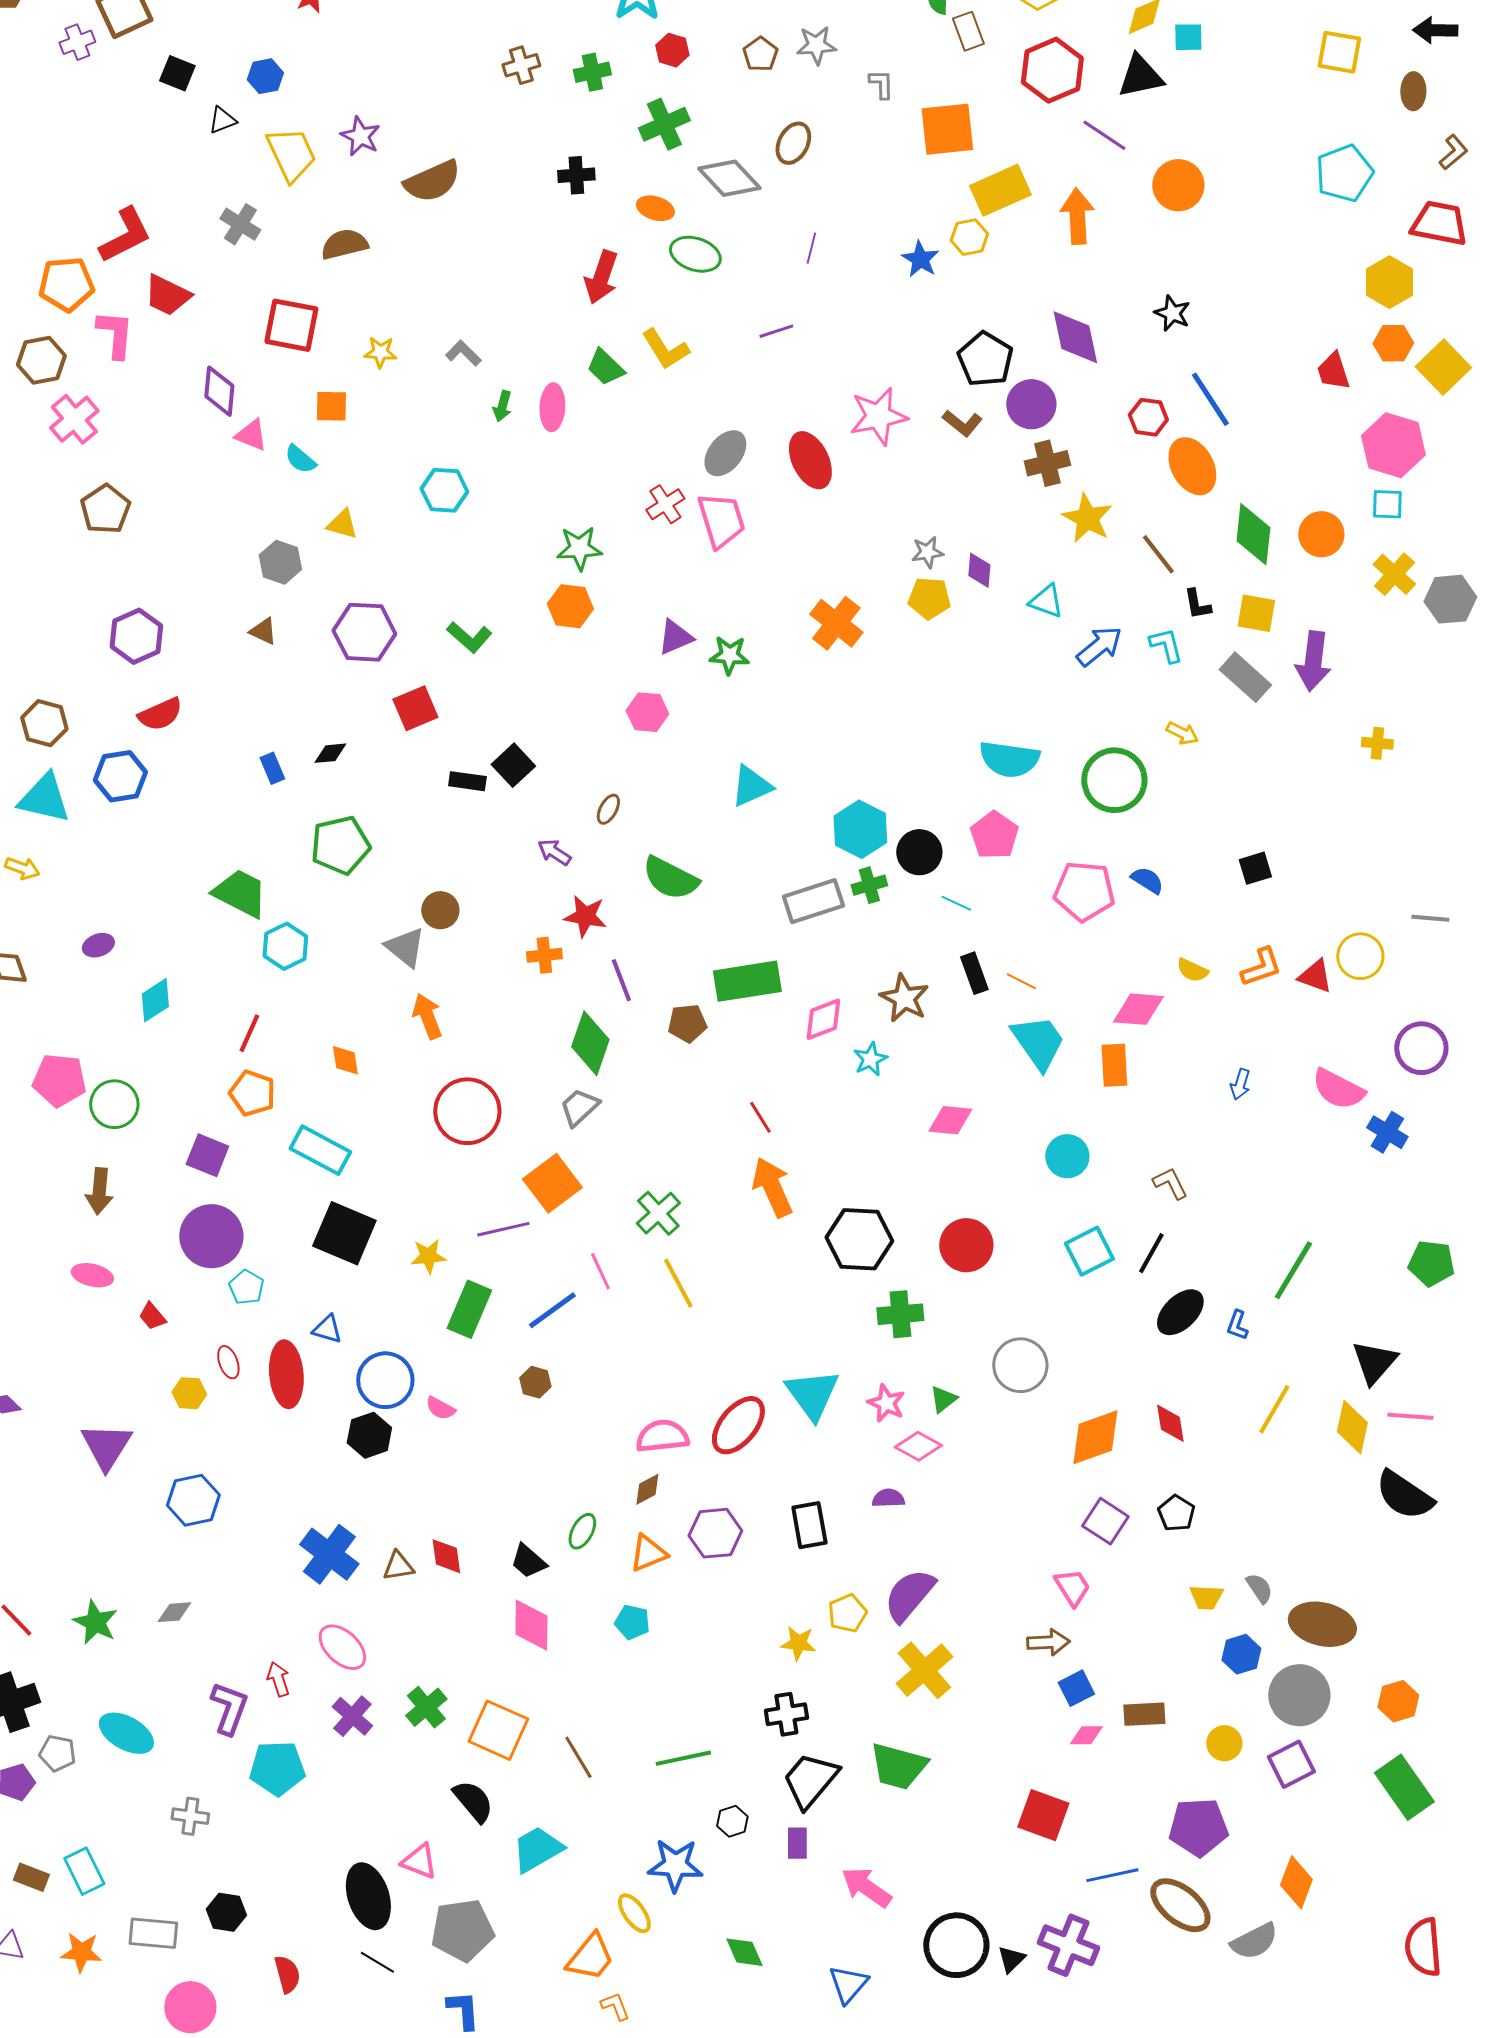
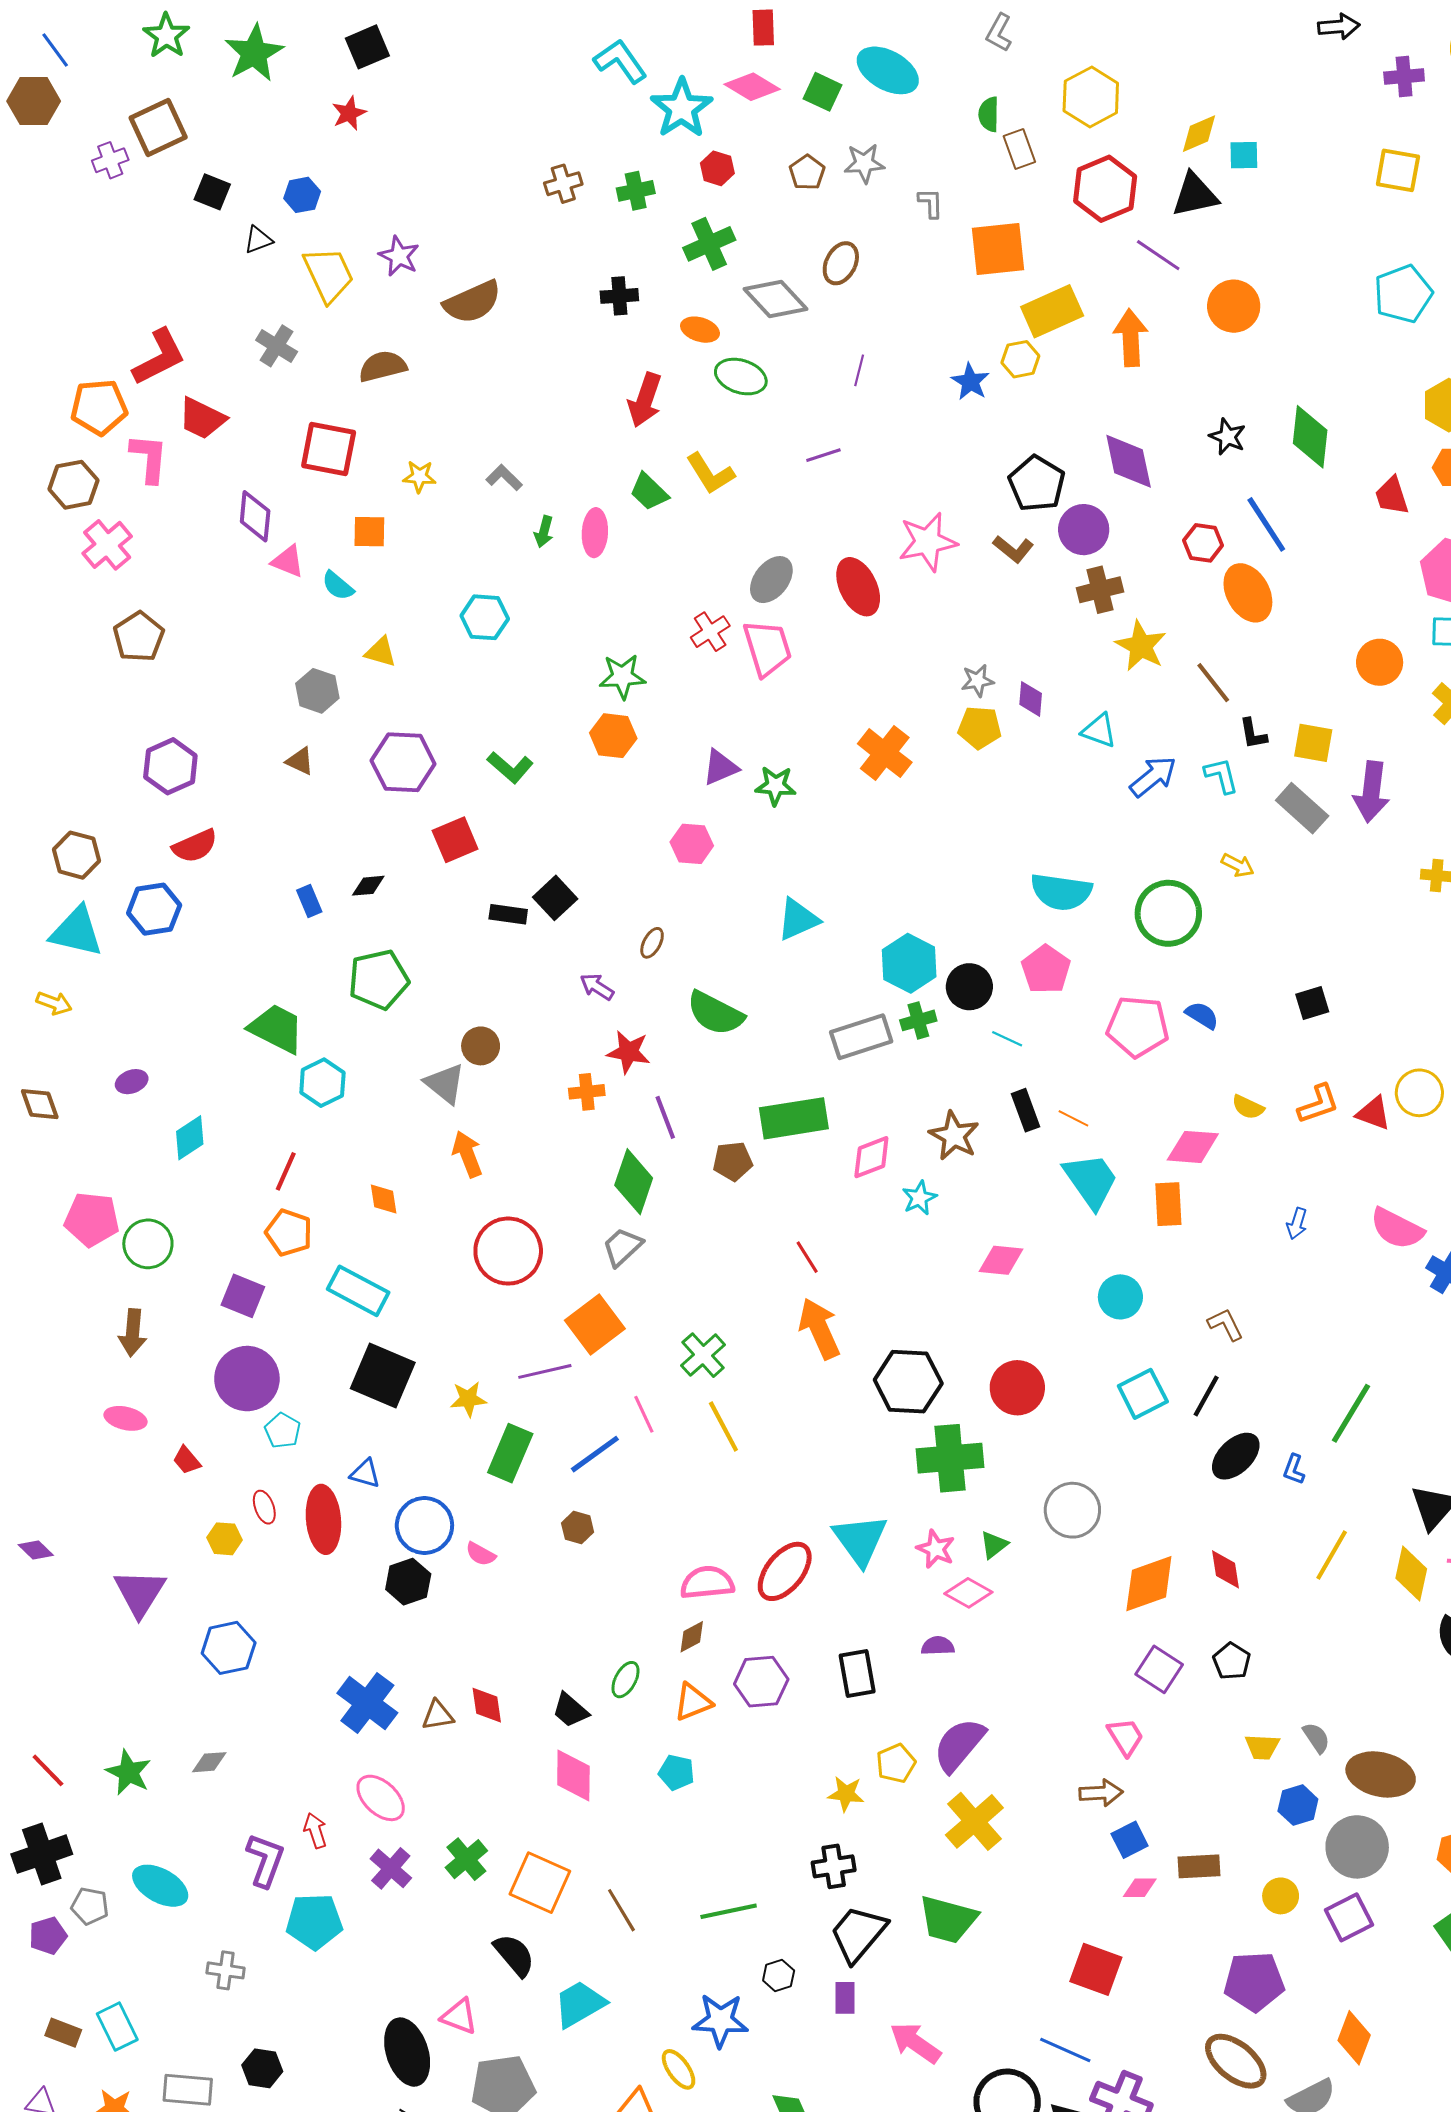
green diamond: (1253, 534) -> (1310, 437), moved
green cross: (900, 1314) -> (950, 1458), size x1.4
blue line: (1112, 1875) -> (1065, 2050), moved, turned 36

